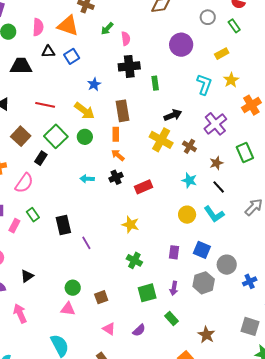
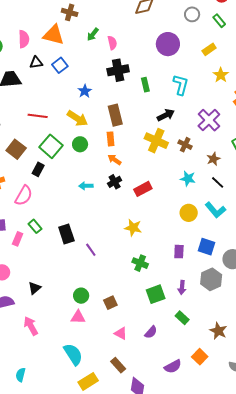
cyan L-shape: (204, 84) -> (181, 85), moved

